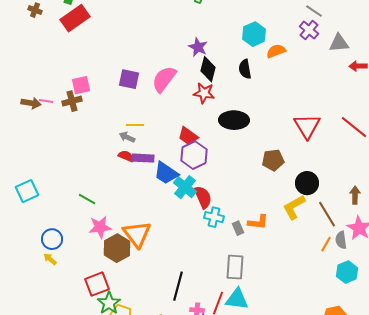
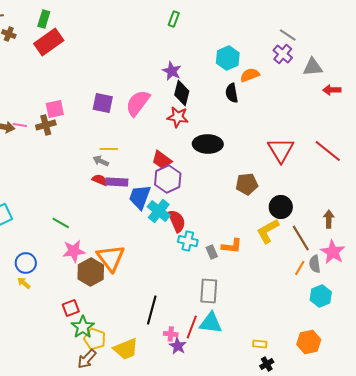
black semicircle: (245, 69) -> (232, 93), moved
blue trapezoid: (166, 173) -> (140, 197), turned 76
red square: (97, 284) -> (71, 308), size x0.7

